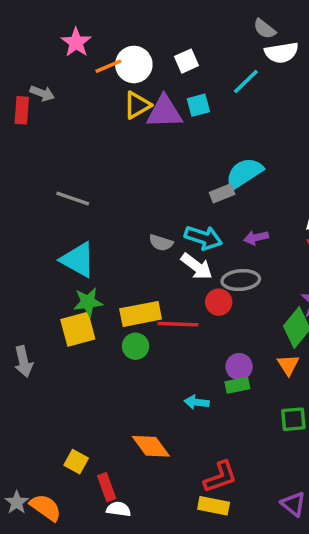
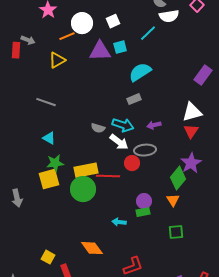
orange line: (108, 66) -> (67, 36), moved
yellow triangle: (137, 105) -> (57, 60), moved
cyan semicircle: (244, 173) -> (140, 72), moved
cyan triangle: (78, 260) -> (49, 138), size x0.6
green circle: (136, 346) -> (83, 189), size x1.6

